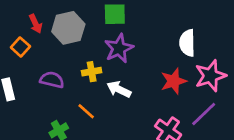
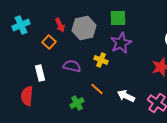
yellow cross: (92, 72) -> (101, 60), turned 32
white arrow: (119, 89) -> (126, 96), moved

